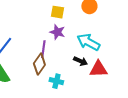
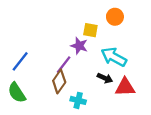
yellow square: (57, 12) -> (90, 30), moved
purple line: (43, 49) -> (64, 65), turned 30

